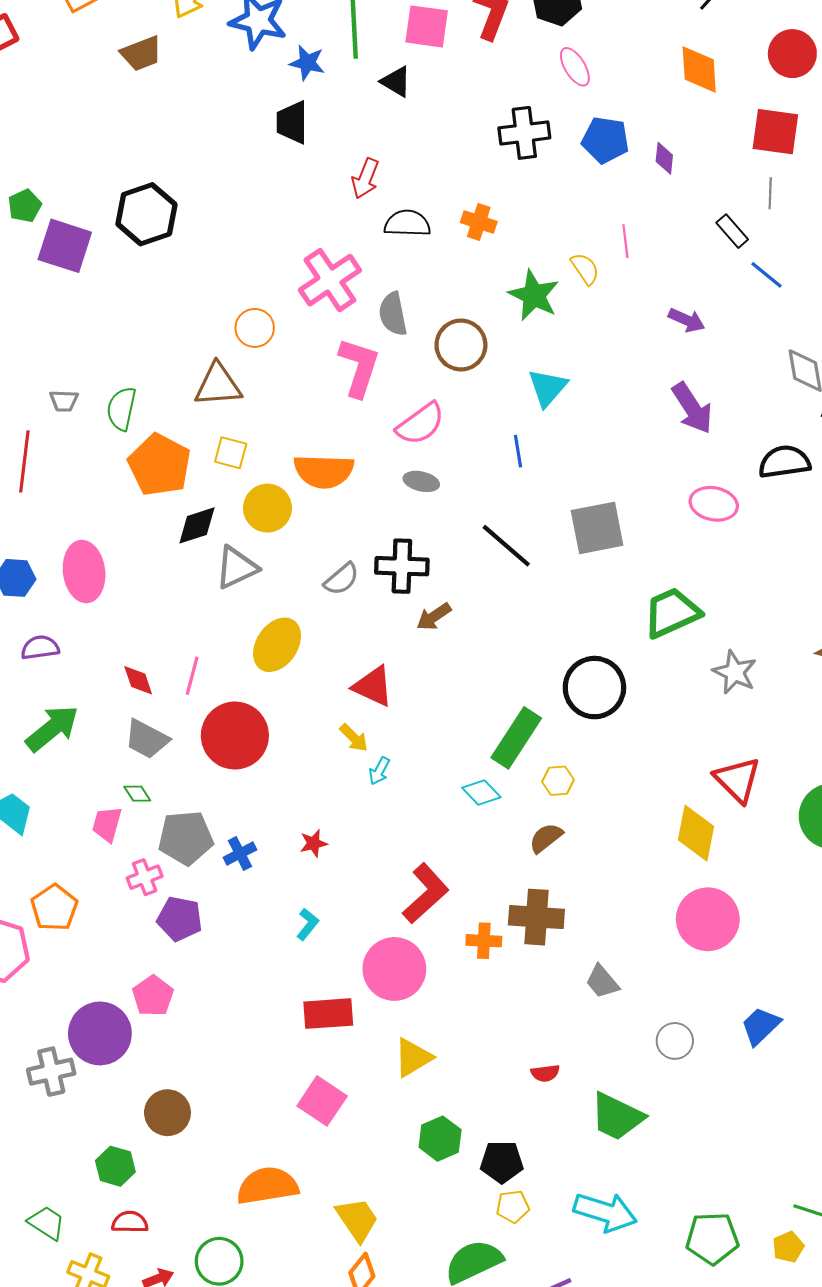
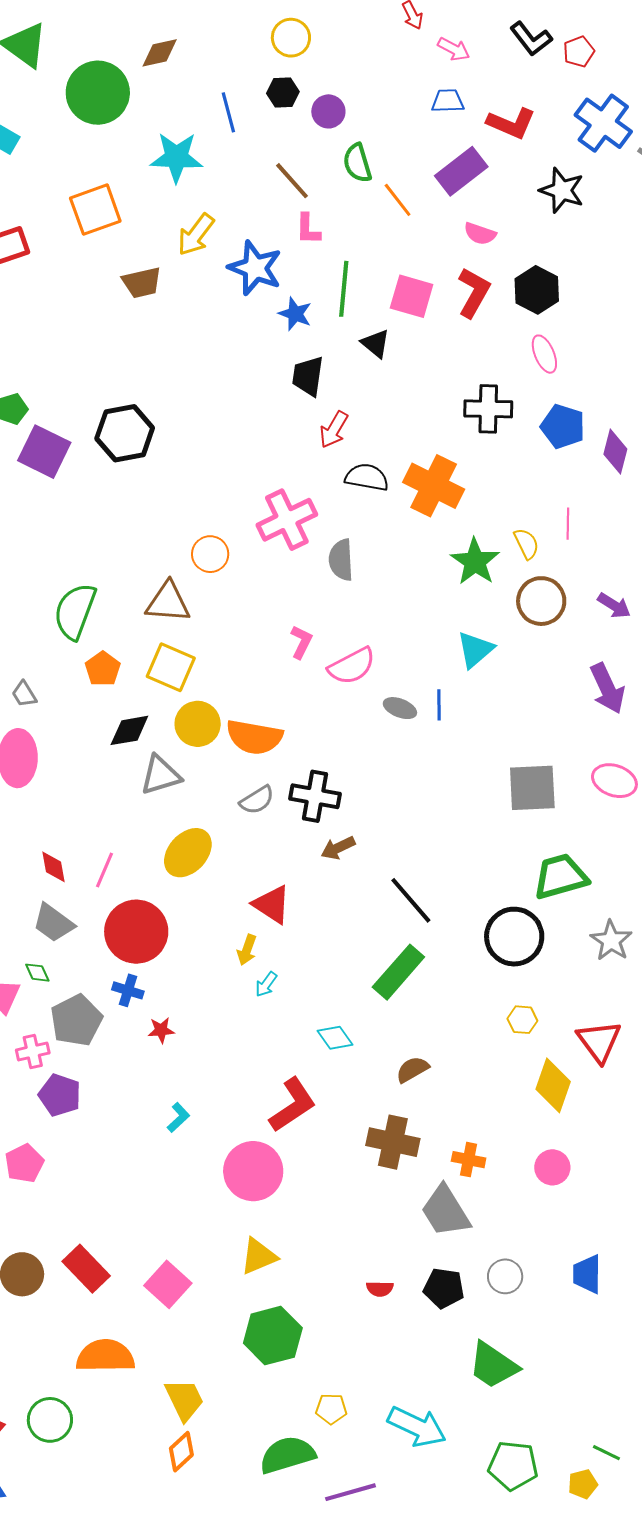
black trapezoid: (292, 122) -> (308, 376), moved
purple diamond: (664, 158) -> (615, 452), size x1.4
orange cross: (479, 222) -> (434, 486), size x1.8
brown circle: (461, 345) -> (541, 601), moved
pink L-shape: (359, 367) -> (301, 642), moved, size x0.6
gray trapezoid: (64, 401) -> (24, 694), moved, turned 48
green semicircle: (121, 409) -> (75, 611), size x1.4
yellow square: (231, 453) -> (171, 667), size x1.5
orange pentagon: (159, 465) -> (103, 669), size x0.6
orange semicircle: (324, 471) -> (254, 737), moved
gray ellipse: (421, 481) -> (400, 708), moved
gray square: (597, 528) -> (532, 788), moved
black line: (506, 546) -> (411, 900), moved
black circle: (594, 688) -> (514, 937), moved
yellow arrow: (354, 738) -> (247, 950), turned 56
yellow hexagon: (558, 781) -> (522, 1020), moved
cyan diamond: (481, 792) -> (335, 1038), moved
gray pentagon: (186, 838) -> (76, 1020), turned -30
red star: (314, 843) -> (161, 1030), moved
blue cross: (240, 854) -> (128, 990), moved, turned 36
pink circle: (708, 919) -> (552, 1167), size x0.6
orange cross: (484, 941) -> (469, 1160), moved
gray trapezoid: (602, 982) -> (445, 1211), size x1.6
red rectangle: (328, 1014) -> (86, 1269), moved, turned 42
blue trapezoid: (761, 1026) -> (587, 1274), turned -54
green trapezoid: (617, 1117) -> (493, 1365), moved
green hexagon: (440, 1139) -> (273, 1336), size x1.4
black pentagon: (502, 1162) -> (444, 1288), moved

